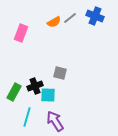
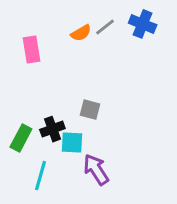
pink rectangle: (21, 33) -> (31, 49), turned -30
purple arrow: (55, 121) -> (96, 170), moved

